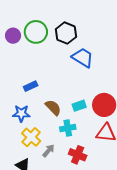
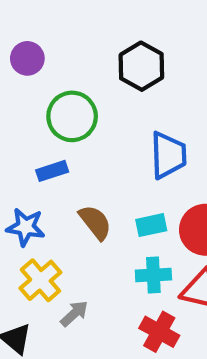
green circle: (36, 32) -> (72, 116), moved
blue trapezoid: (83, 58) -> (168, 155), moved, turned 50
cyan cross: (68, 128) -> (153, 275), moved
red cross: (78, 155) -> (159, 332), moved

